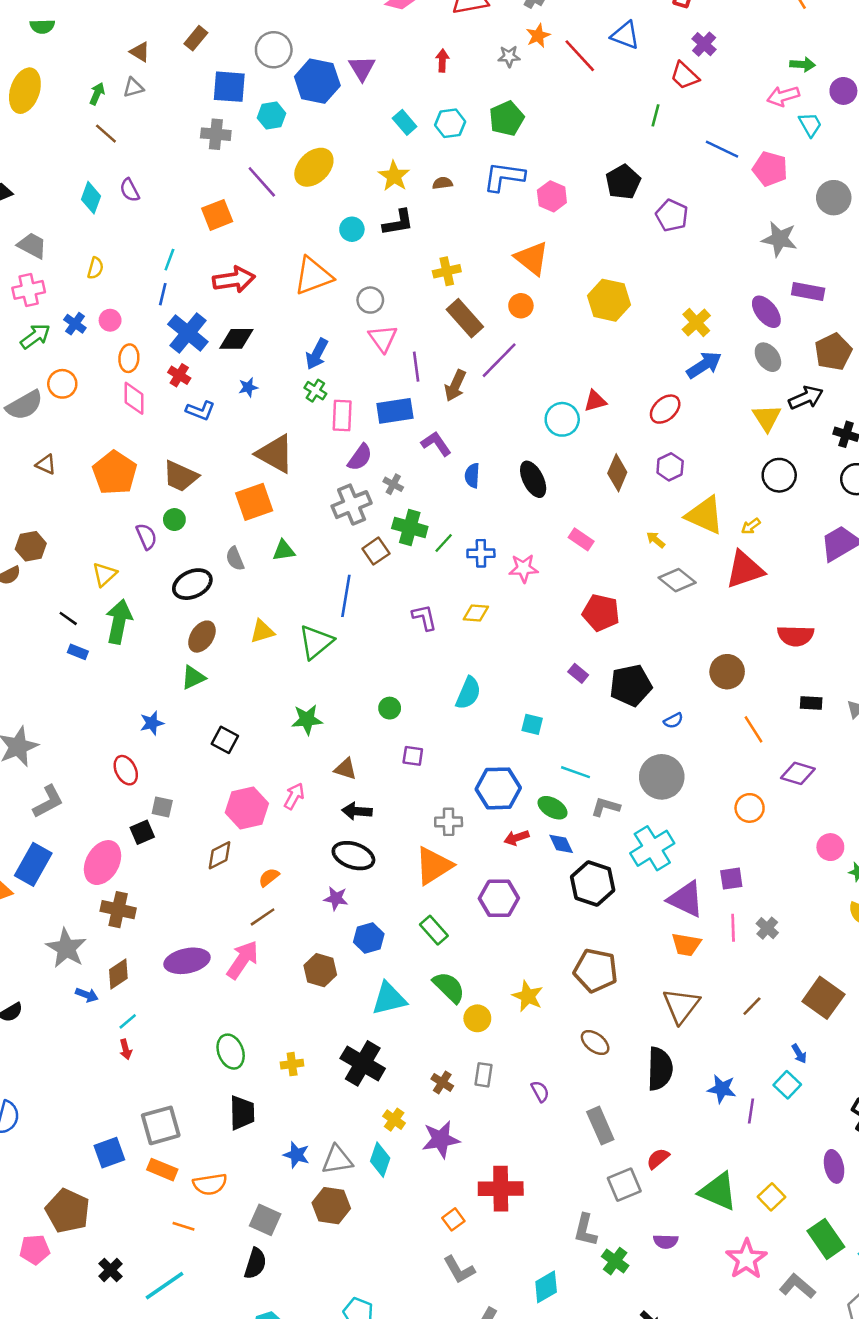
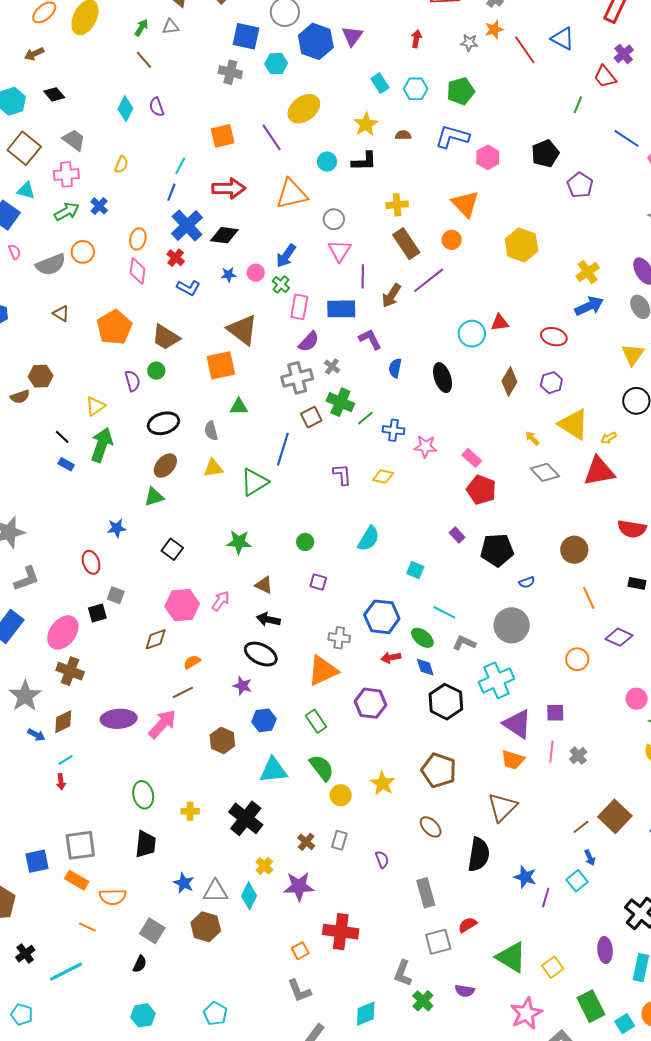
purple line: (262, 182) -> (272, 137), moved
pink circle: (110, 320) -> (256, 273), moved
red ellipse: (665, 409) -> (554, 337), turned 50
pink rectangle: (581, 539) -> (472, 458), moved
gray semicircle: (235, 559) -> (211, 431), moved
brown line: (752, 1006) -> (581, 827), moved
black semicircle: (255, 1263) -> (140, 964), size x0.7

